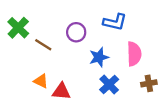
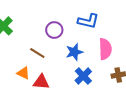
brown line: (43, 45) -> (37, 53), moved

